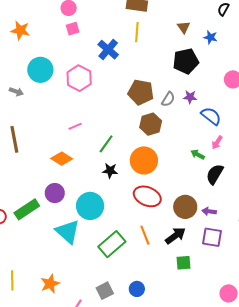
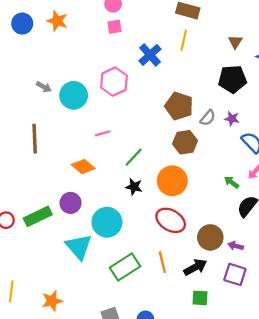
cyan circle: (40, 70) -> (74, 95), moved

